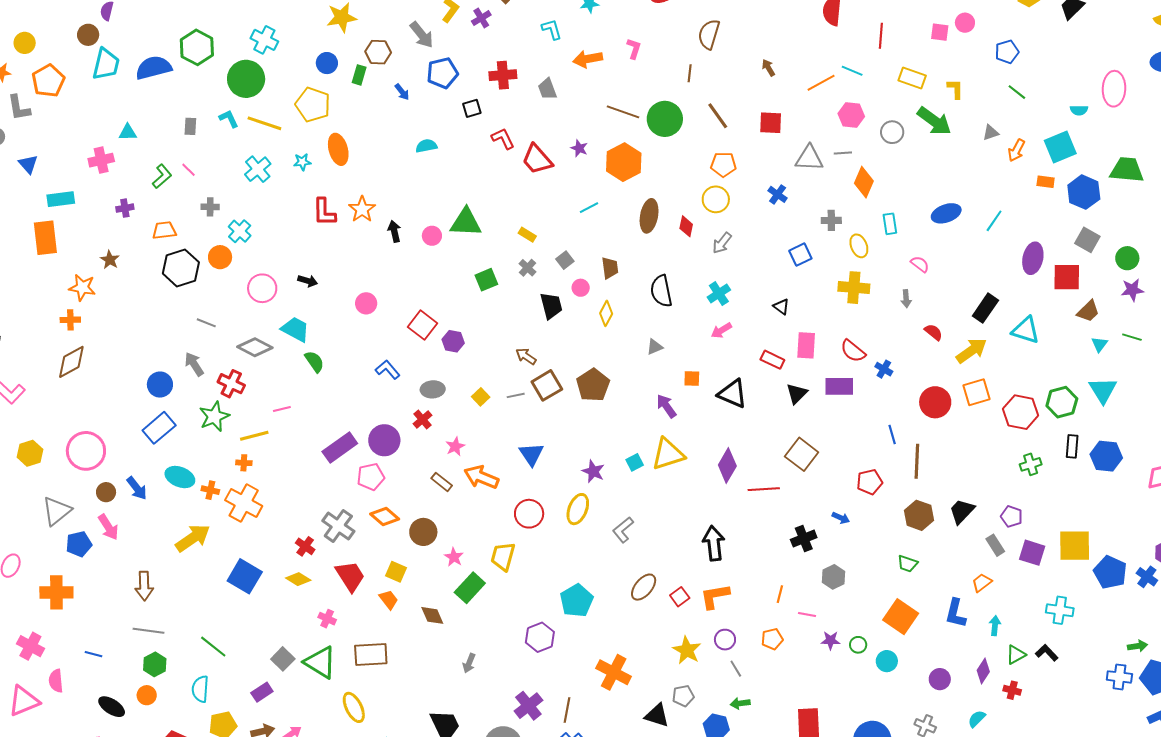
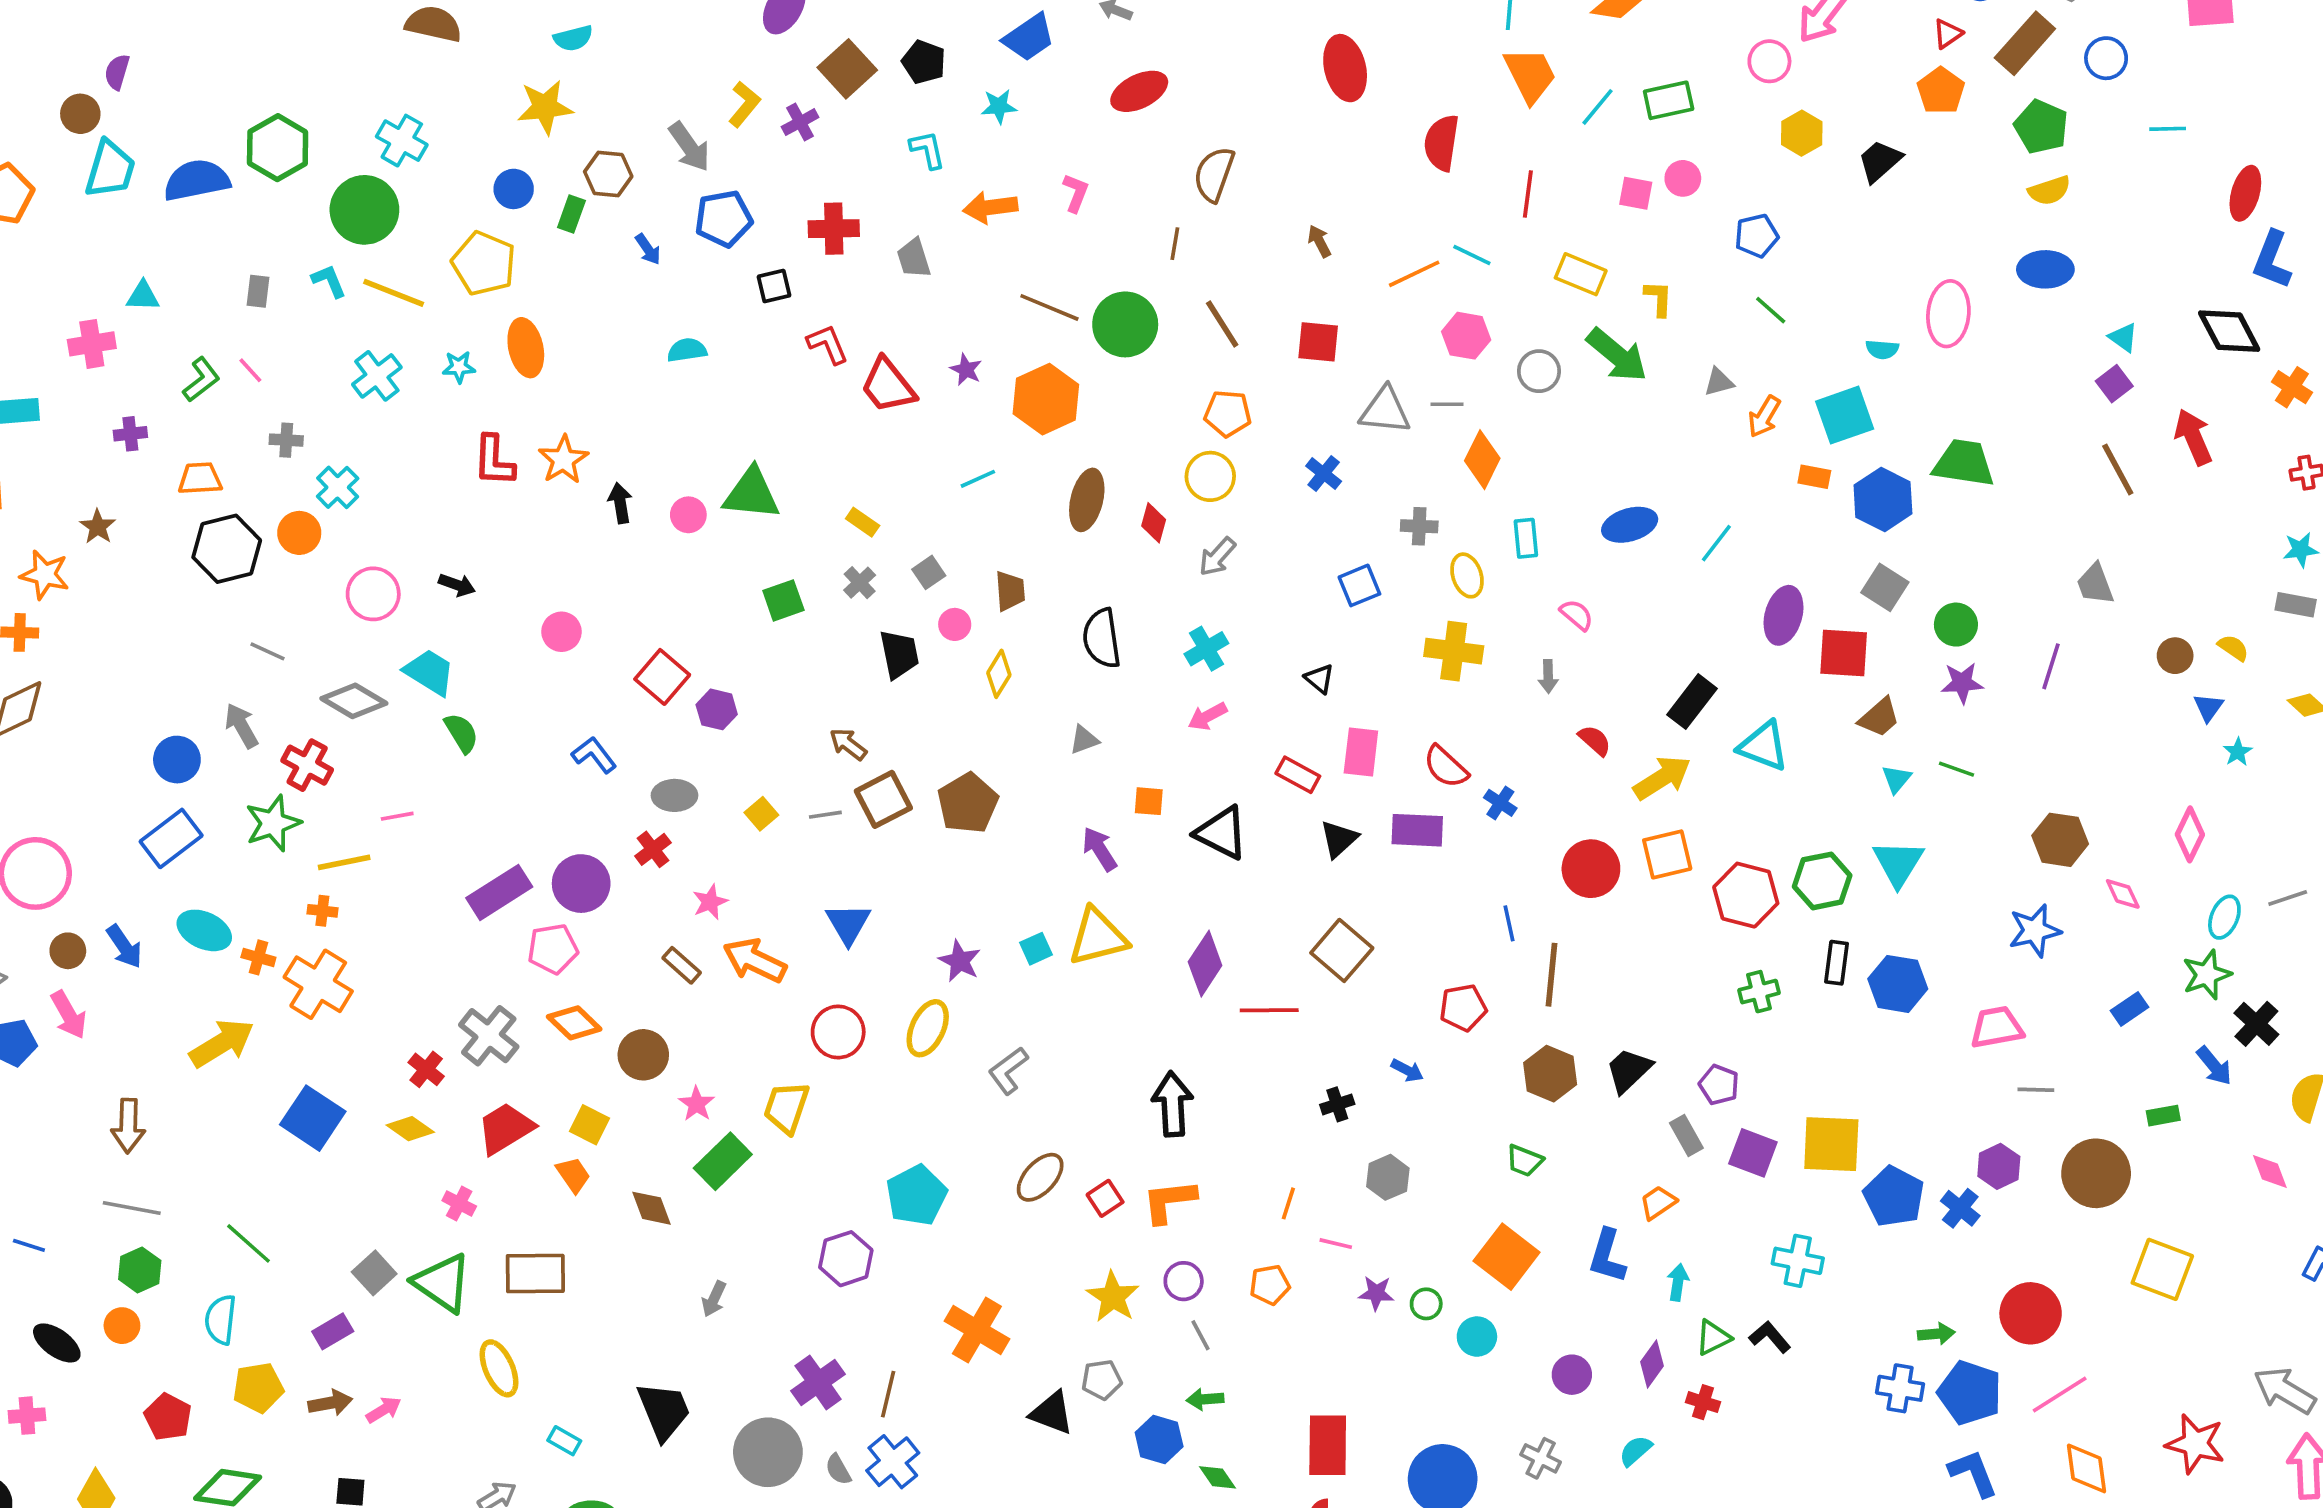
black cross: (804, 539) -> (1337, 1104), size x0.7
red trapezoid: (350, 576) -> (505, 1128), turned -92

